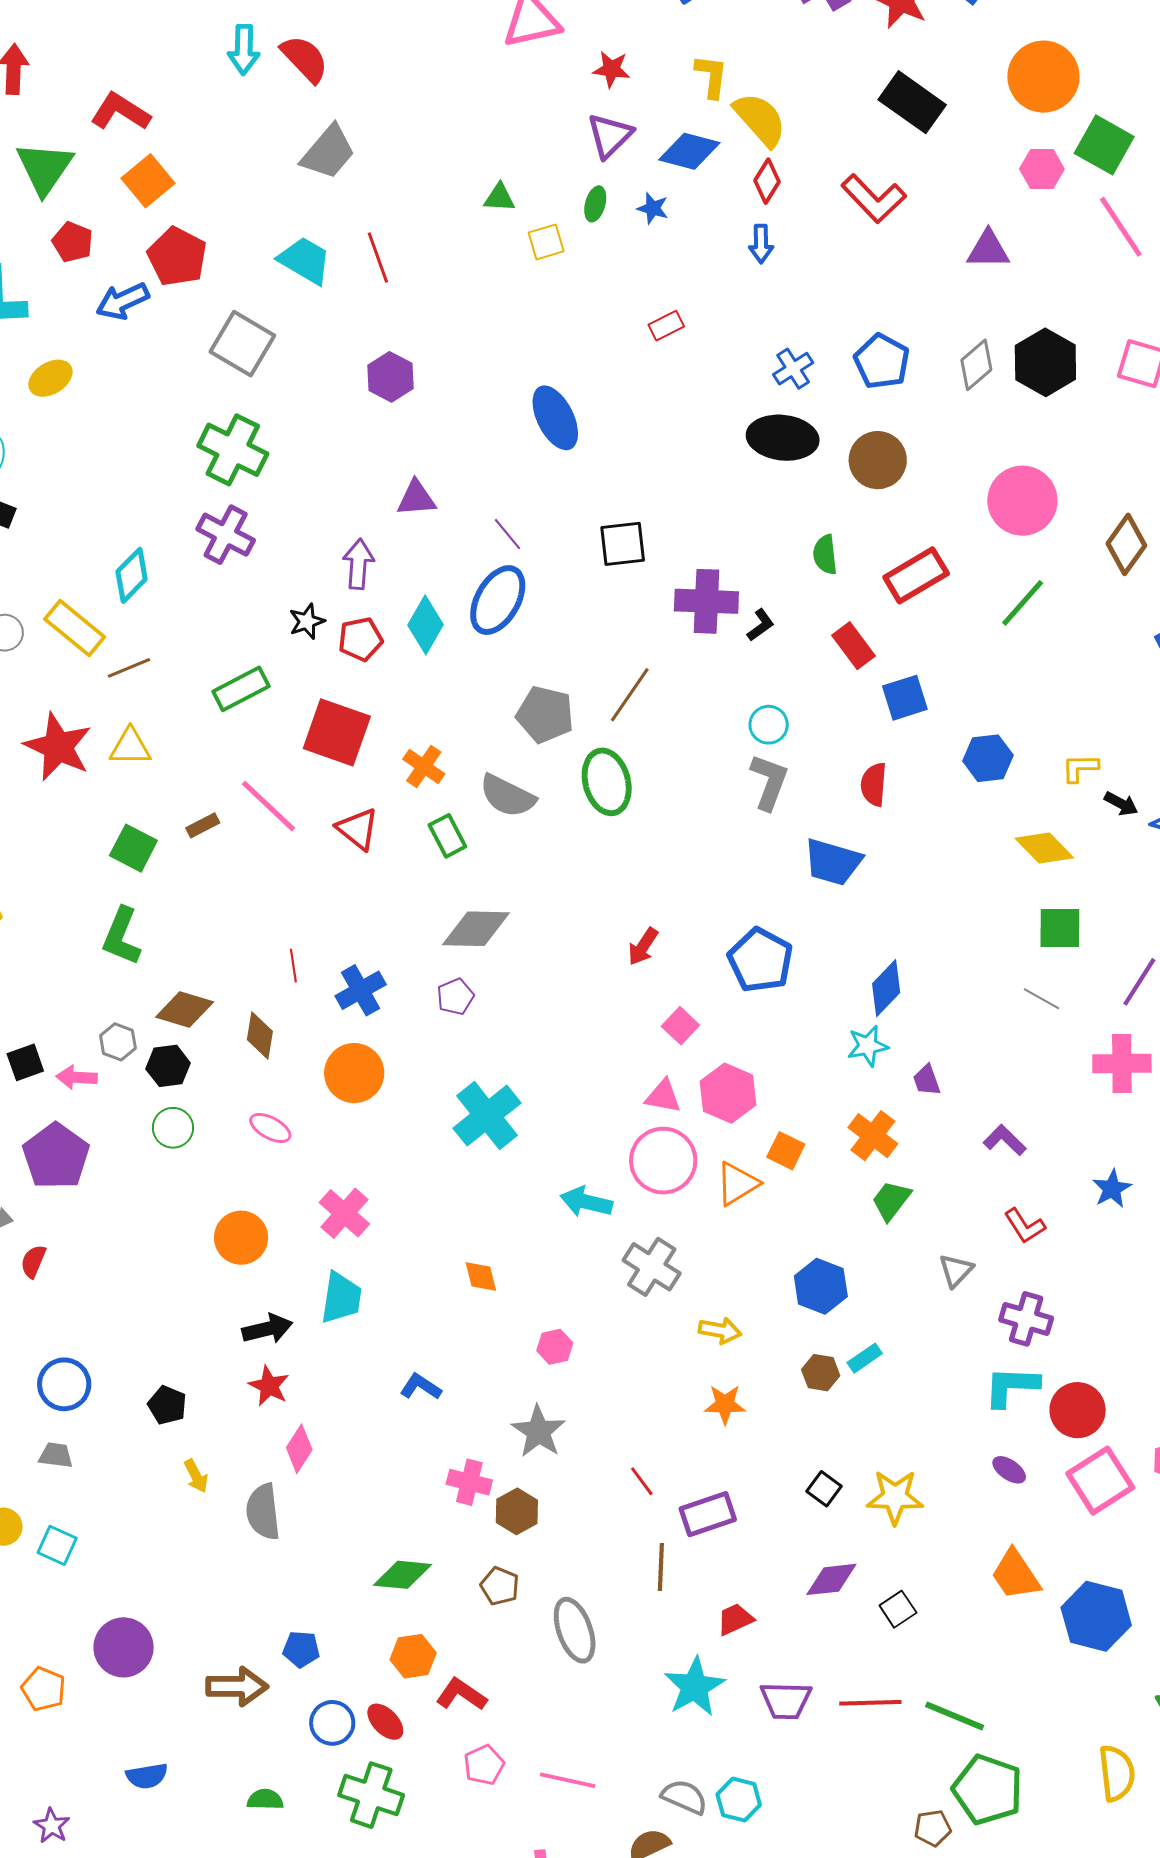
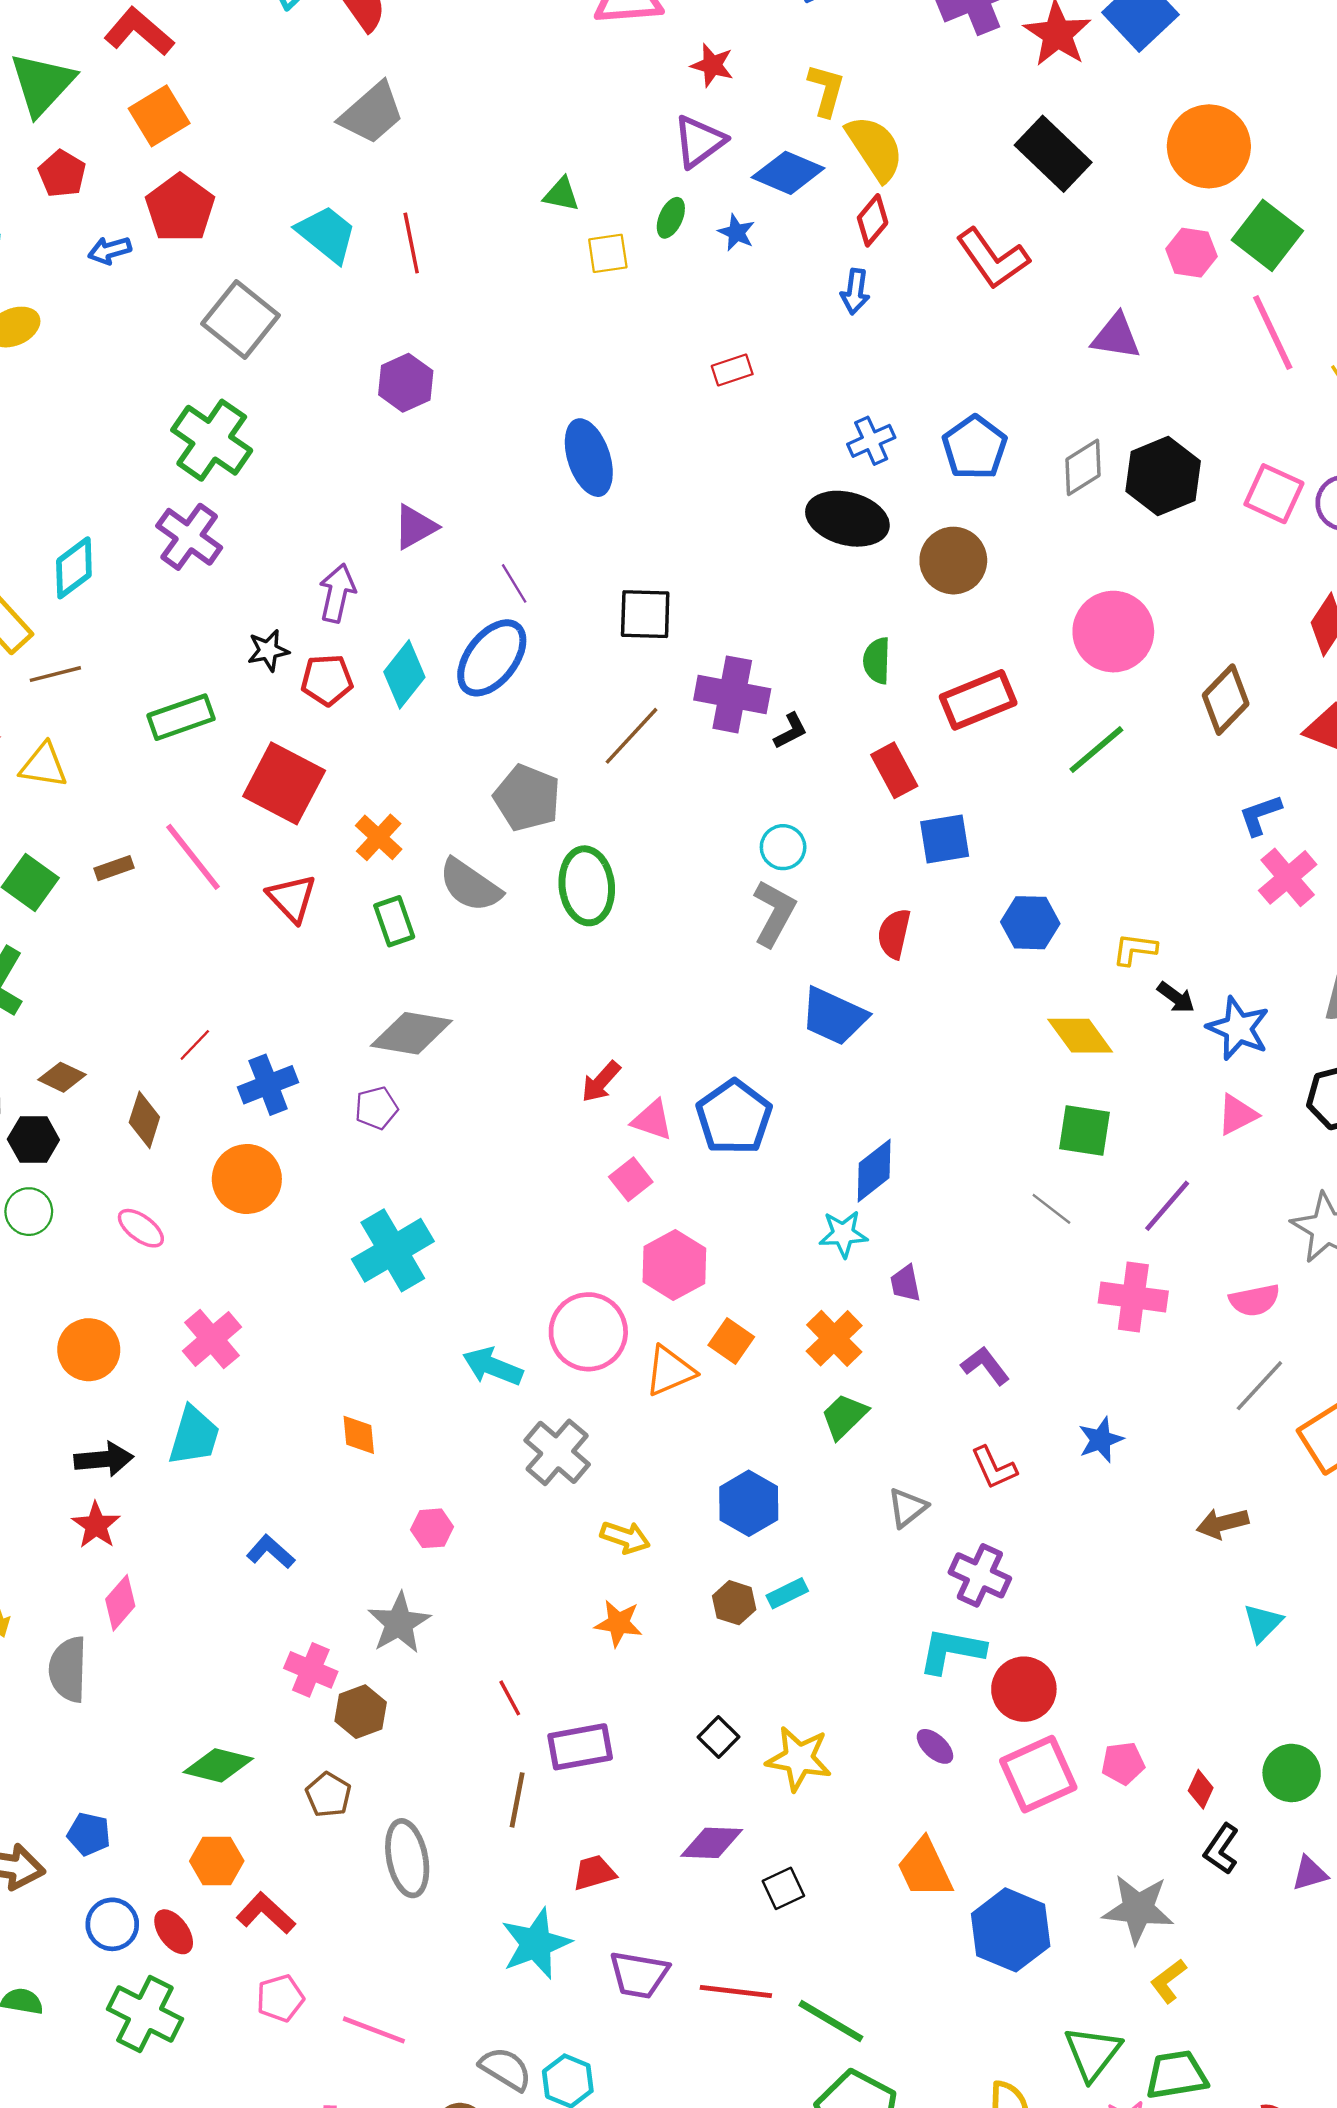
blue arrow: (123, 301) -> (110, 250), size x0.7
purple triangle: (416, 498) -> (415, 527), turned -33
brown line: (630, 695) -> (631, 736), moved
red line: (293, 966) -> (195, 1045), turned 44
brown diamond: (185, 1009) -> (62, 1077), size x0.7
pink triangle: (663, 1096) -> (652, 1120), moved

